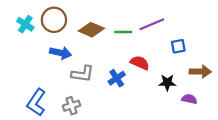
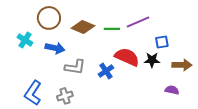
cyan cross: (25, 24) -> (25, 40), moved
red semicircle: (140, 63) -> (127, 57), size x1.4
black star: (167, 83) -> (152, 60), moved

